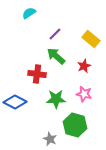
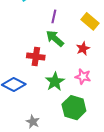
purple line: (55, 34) -> (54, 16), turned -32
green star: (56, 99) -> (55, 82), turned -30
gray star: (50, 139) -> (33, 122), moved

